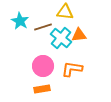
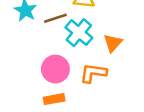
orange triangle: (79, 35) -> (113, 43), moved, turned -42

